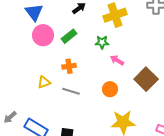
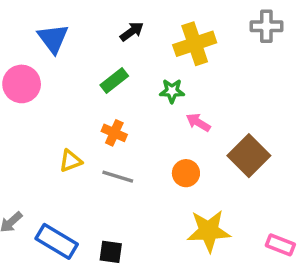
pink circle: (43, 35) -> (22, 84), moved
orange cross: (69, 66) -> (114, 133), turned 32

